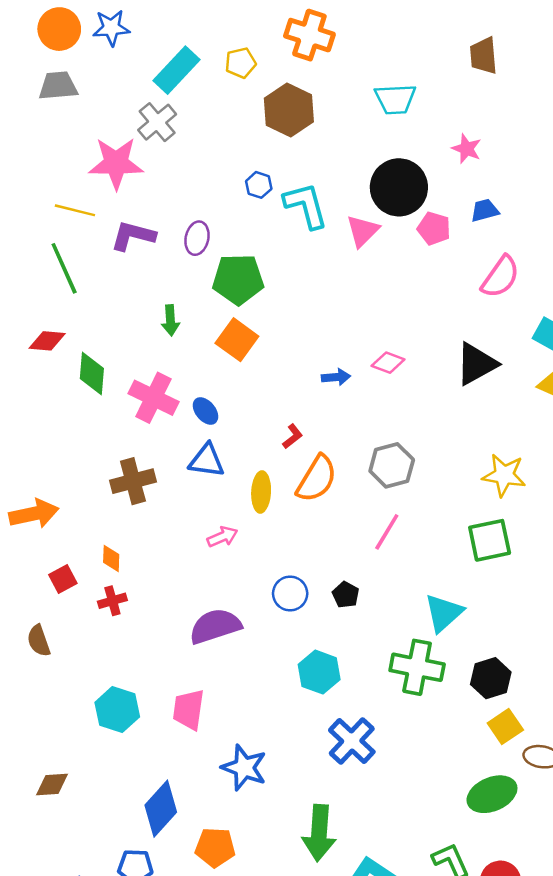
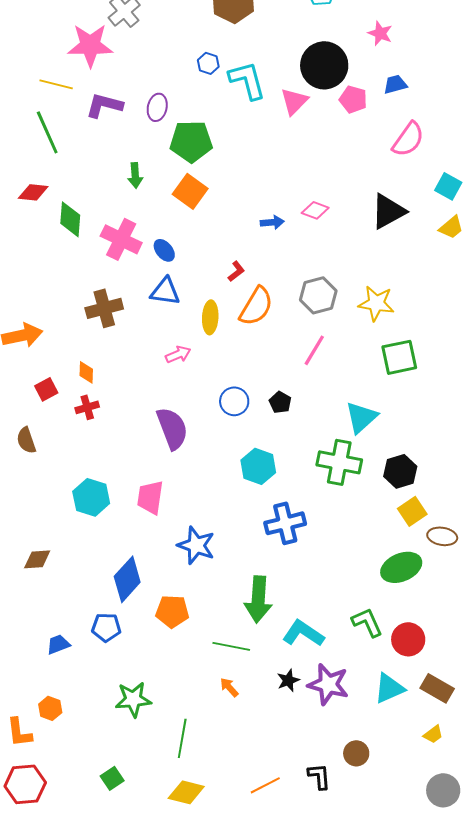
yellow star: (504, 475) -> (376, 303), moved
purple semicircle: (215, 626) -> (172, 428), turned 87
blue cross: (352, 741) -> (285, 523), turned 33

